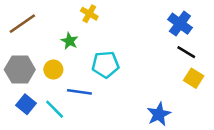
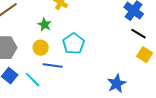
cyan pentagon: (105, 65) -> (74, 44), turned -30
yellow circle: (53, 70) -> (41, 48), moved

